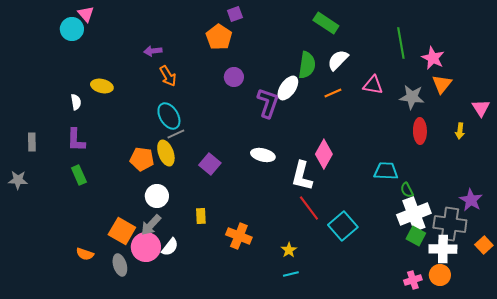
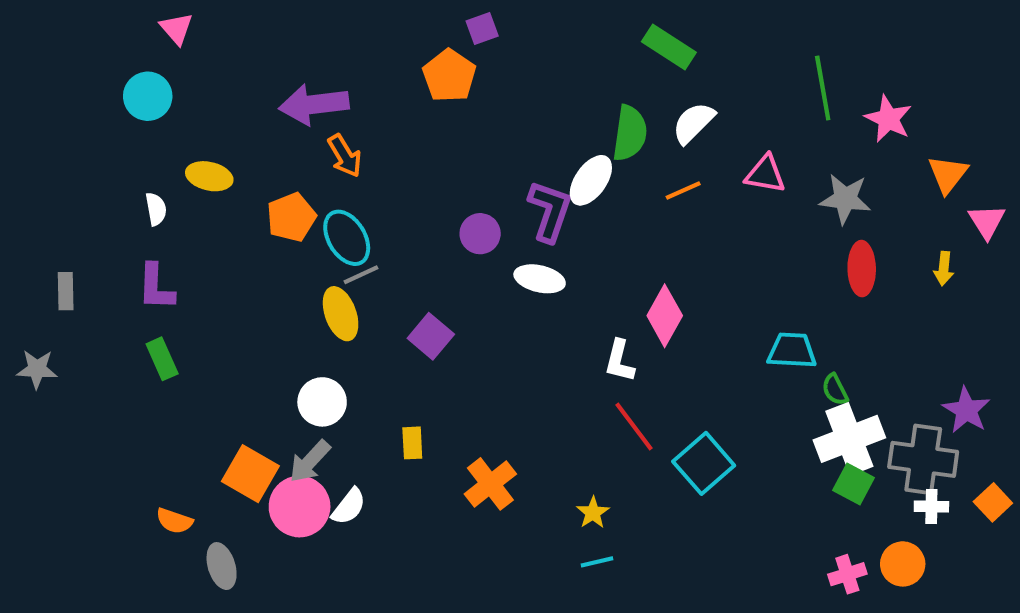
cyan circle: (72, 29) -> (148, 96), moved
purple arrow: (153, 51) -> (314, 104), size x1.8
purple circle: (234, 77) -> (480, 234), moved
orange triangle: (442, 84) -> (948, 174), moved
white ellipse: (263, 155) -> (540, 279), moved
orange pentagon: (142, 159) -> (291, 217), moved, turned -30
white L-shape: (302, 176) -> (620, 361), size x0.7
orange cross: (239, 236) -> (490, 484), turned 30
white cross: (443, 249) -> (931, 507), moved, size x0.6
gray ellipse: (120, 265) -> (222, 566), moved

